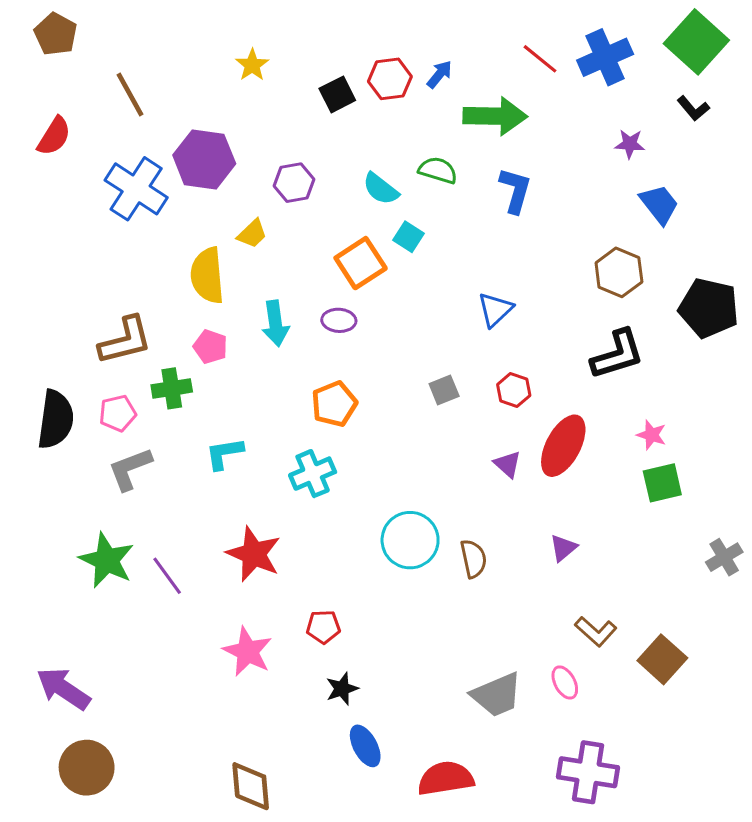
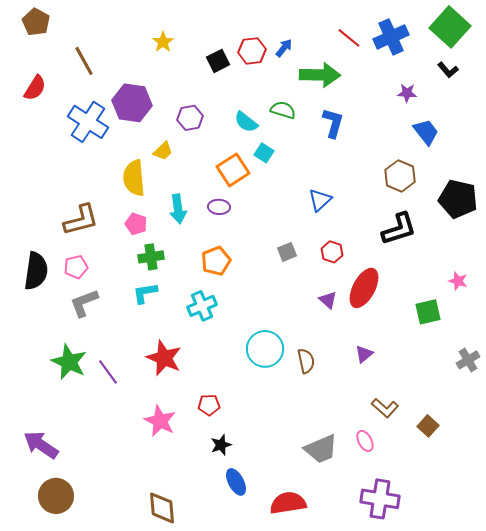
green cross: (172, 388) -> (151, 257), moved
pink star: (651, 435) -> (458, 281), moved
brown square: (662, 659) -> (428, 426), size x0.7

